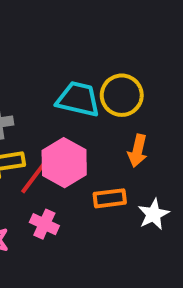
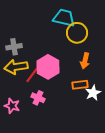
cyan trapezoid: (78, 99) -> (64, 18), moved
orange rectangle: (110, 198) -> (80, 85), moved

